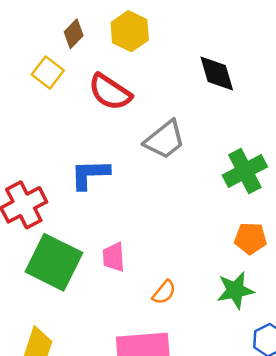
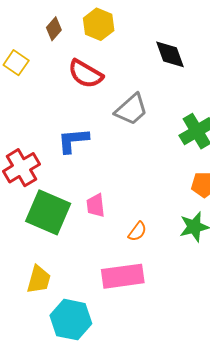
yellow square: (48, 72) -> (16, 63), moved

